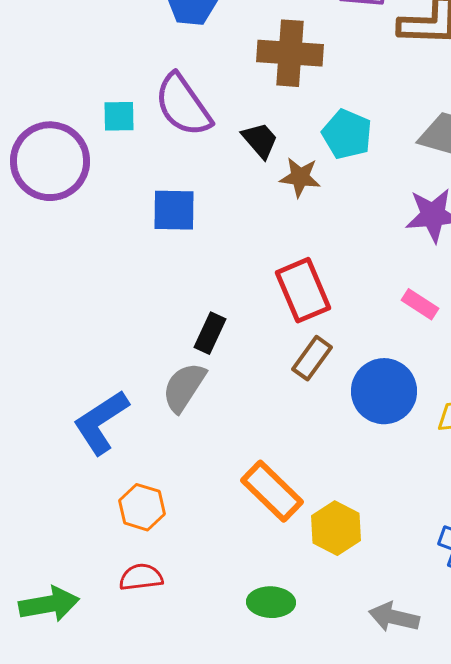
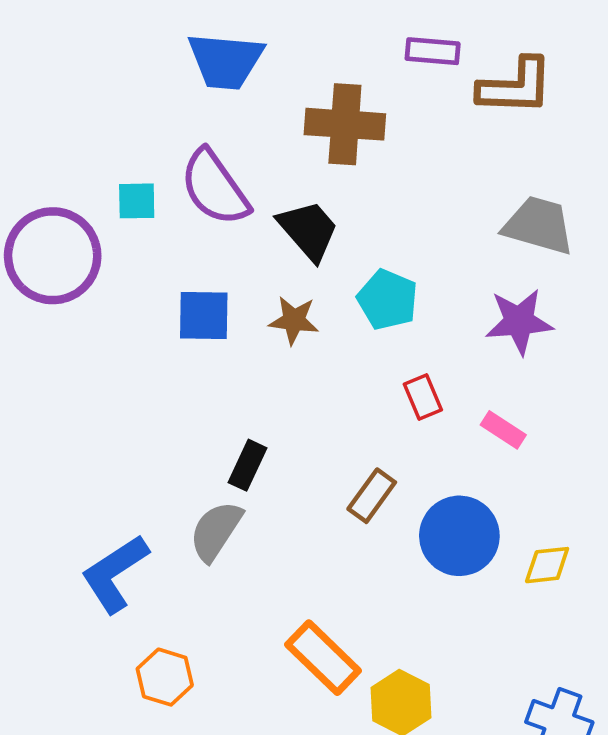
cyan pentagon: (347, 134) -> (388, 300), moved
black trapezoid: (260, 140) -> (308, 230), size x1.4
brown star: (300, 177) -> (294, 320), moved
red rectangle: (303, 290) -> (423, 397), moved, size x0.6

